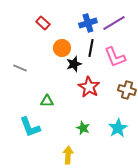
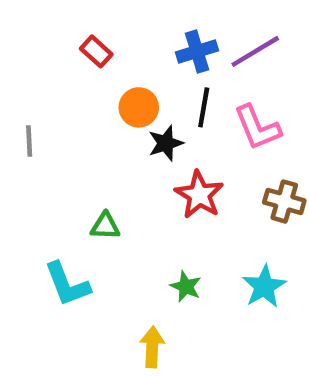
gray line: (20, 68) -> (29, 141), moved, turned 64

